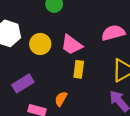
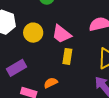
orange semicircle: (61, 99) -> (51, 83), turned 32

